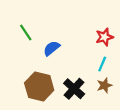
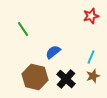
red star: (104, 37) -> (91, 16), moved
blue semicircle: (52, 48) -> (53, 52), moved

